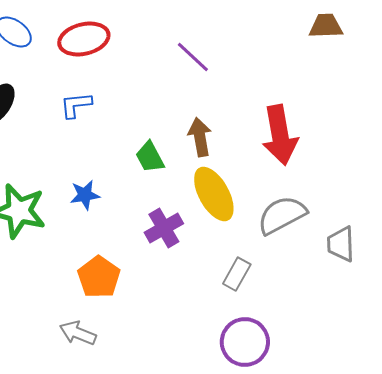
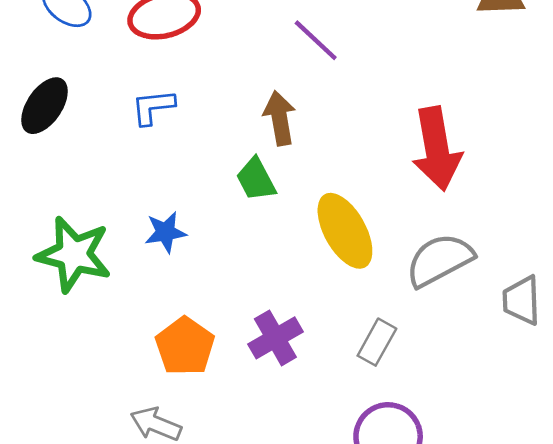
brown arrow: (200, 137) -> (280, 118), moved
purple cross: (164, 228) -> (275, 338), moved

